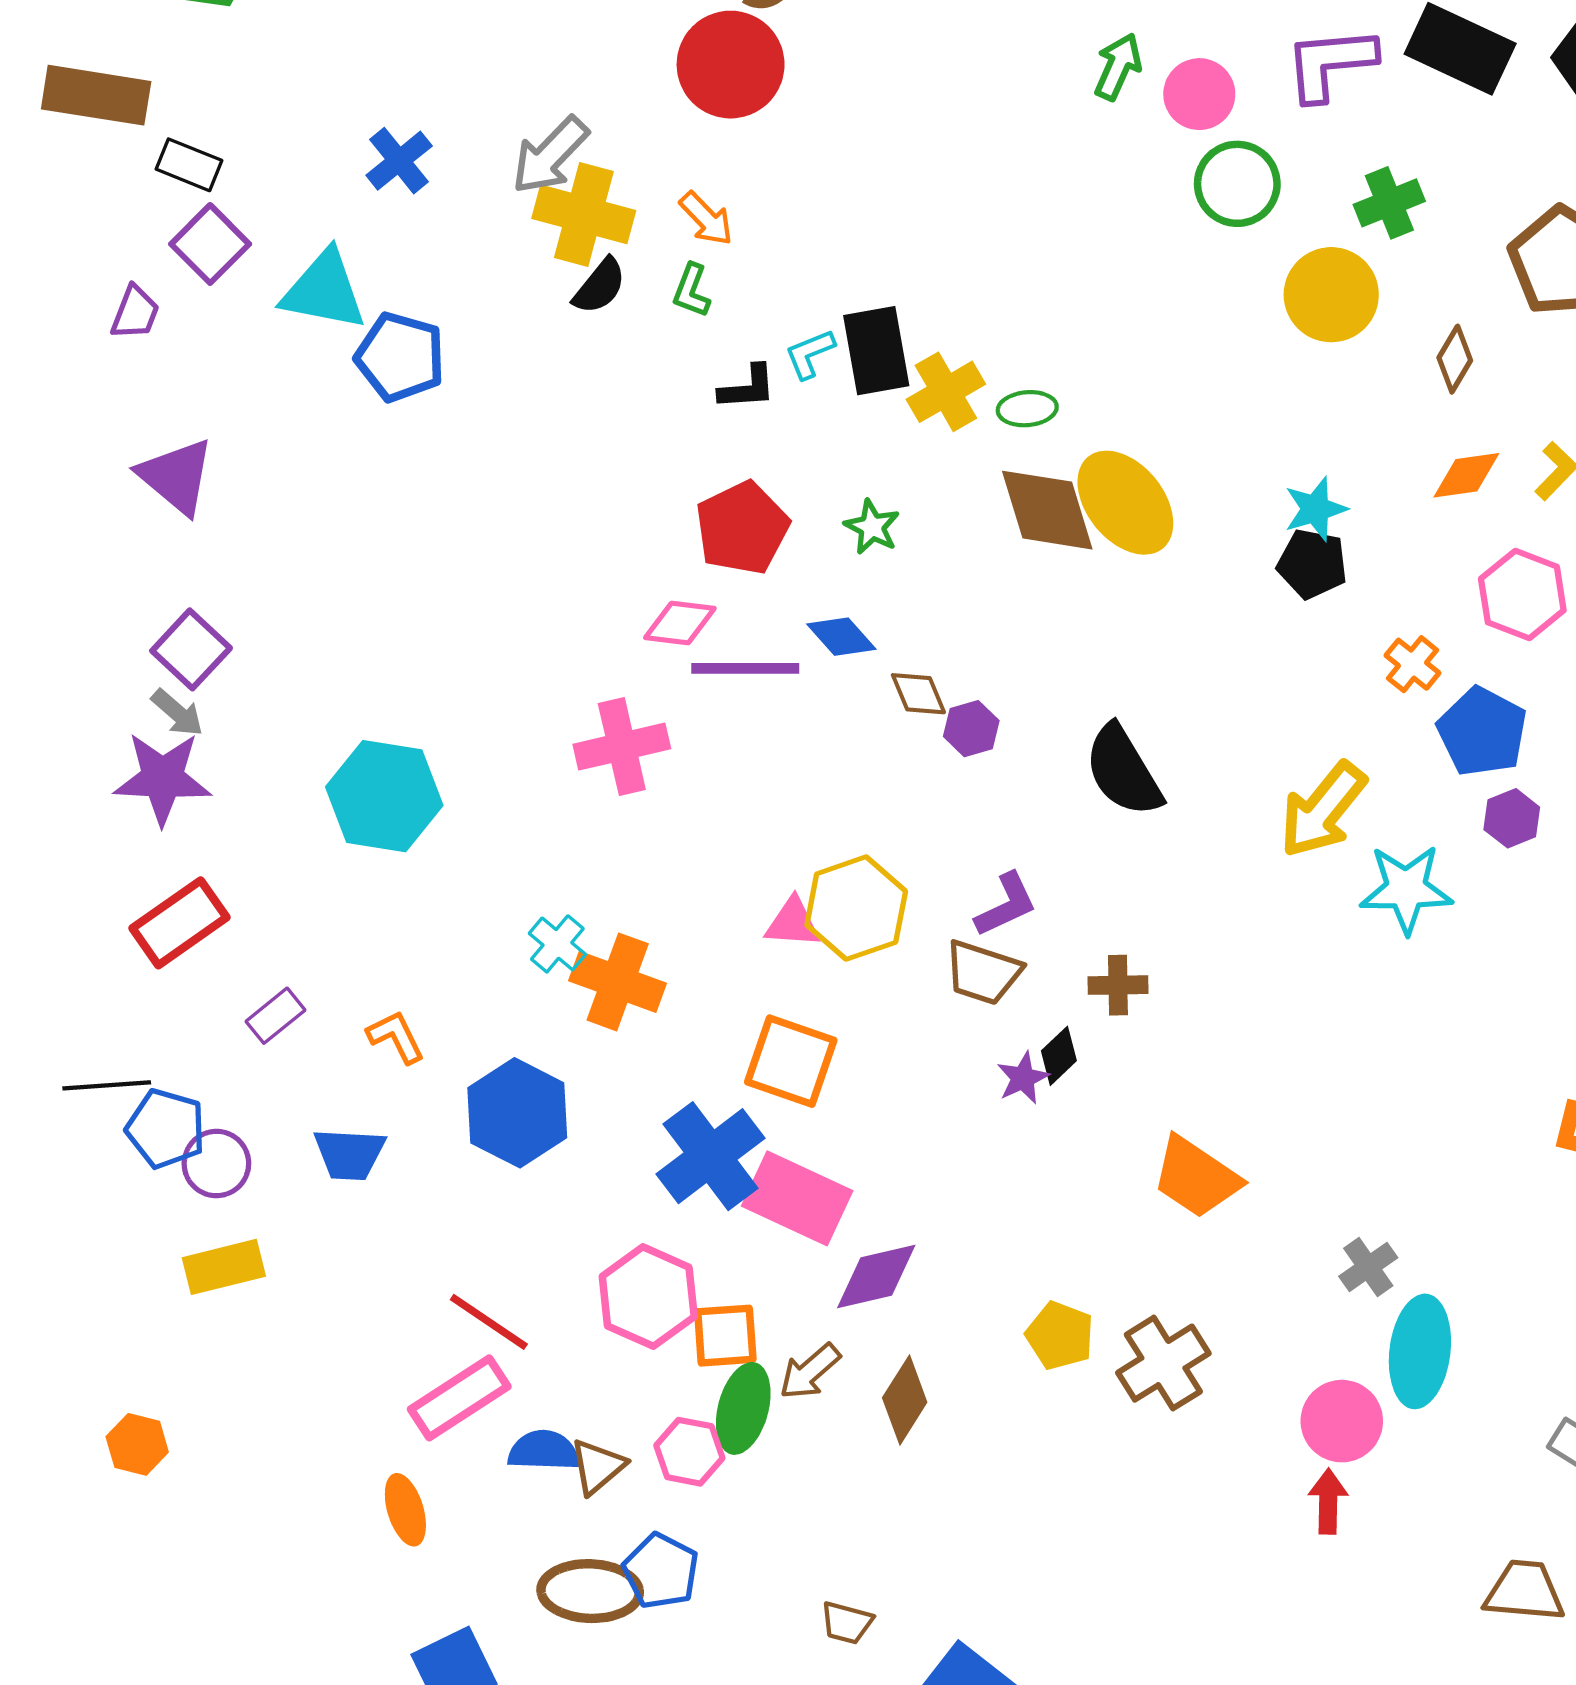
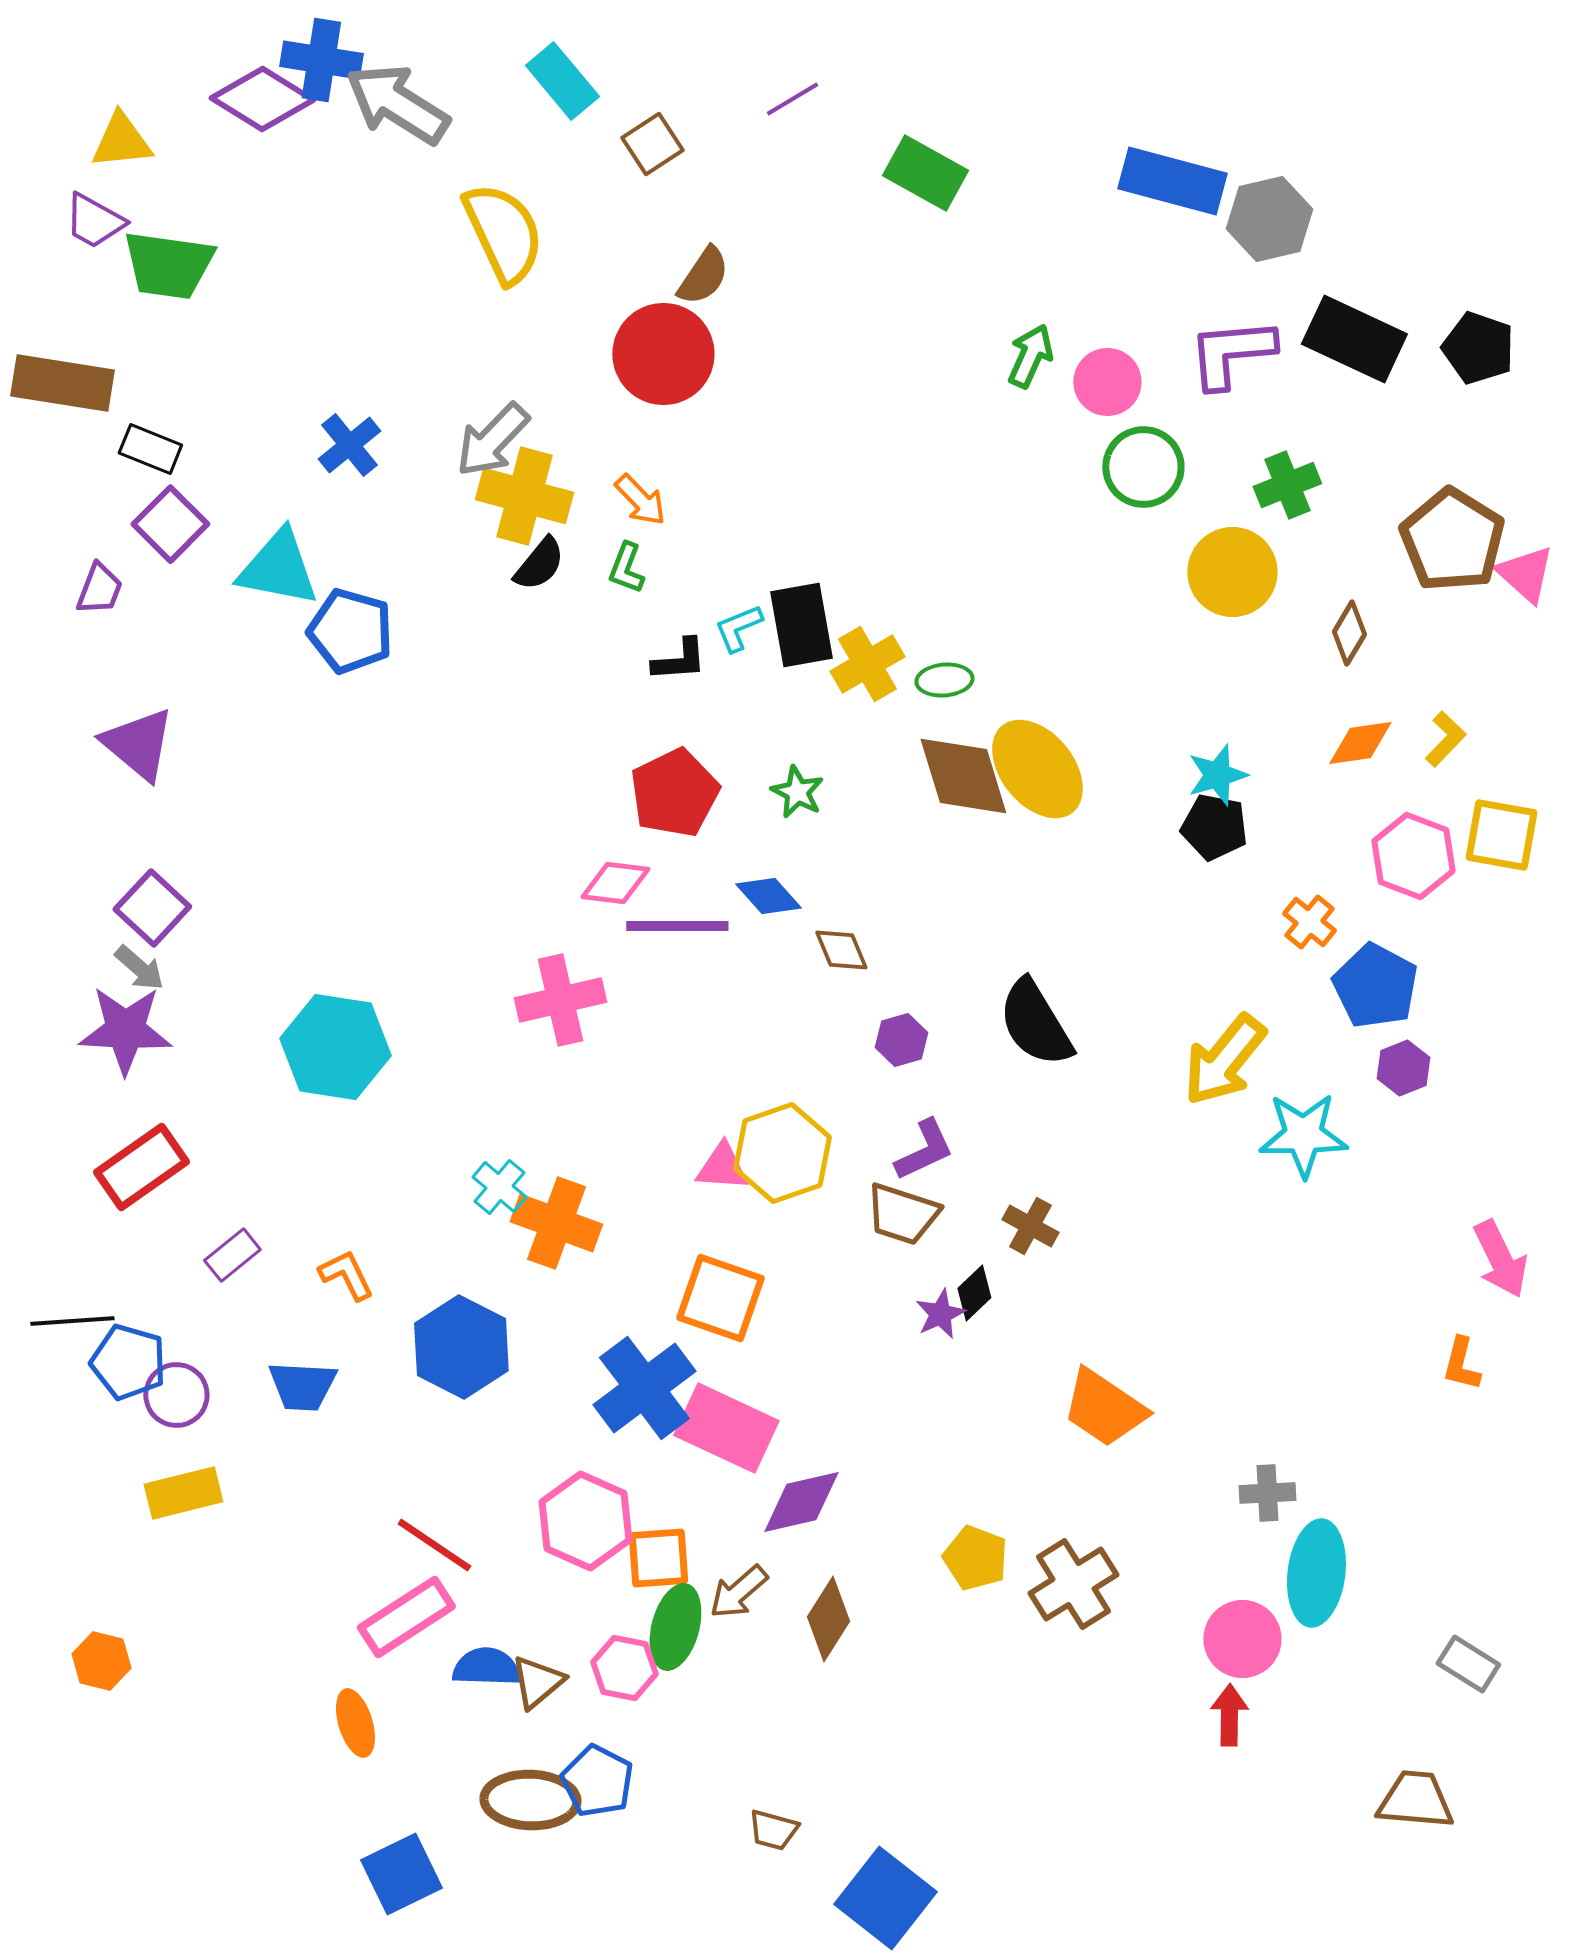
purple hexagon: (971, 729) -> (901, 1040), moved
brown cross: (1118, 985) -> (1030, 1226), turned 30
gray cross: (1368, 1267) -> (1267, 1493), turned 32

